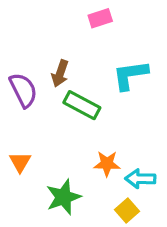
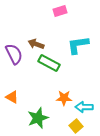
brown arrow: (60, 73) -> (36, 44), turned 91
orange triangle: (20, 162) -> (12, 97), turned -32

